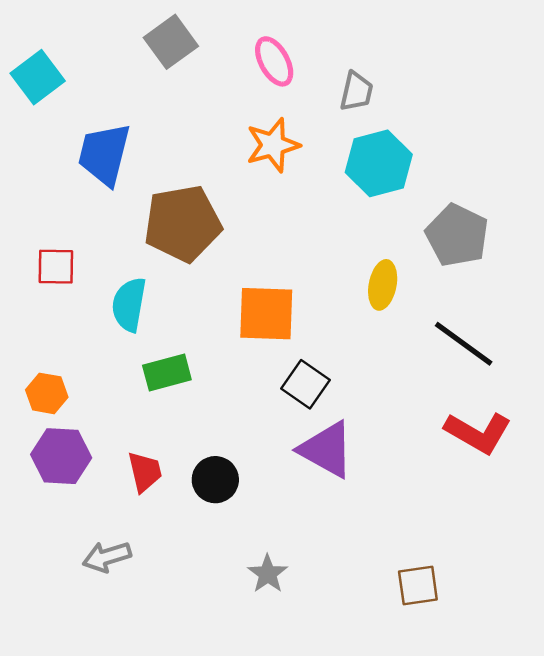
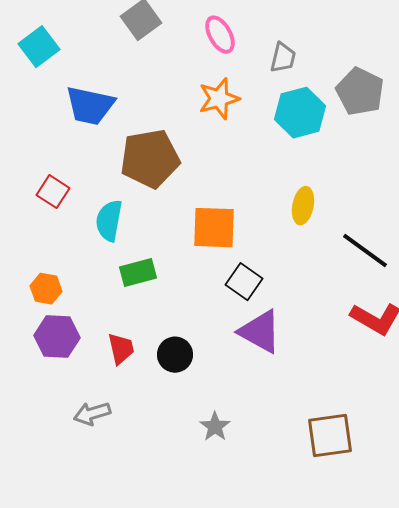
blue trapezoid: (104, 154) -> (90, 106), turned -92
gray pentagon: (457, 235) -> (360, 92), moved
red square: (56, 267) -> (53, 192), turned 32
brown square: (418, 586) -> (330, 436), size x1.4

